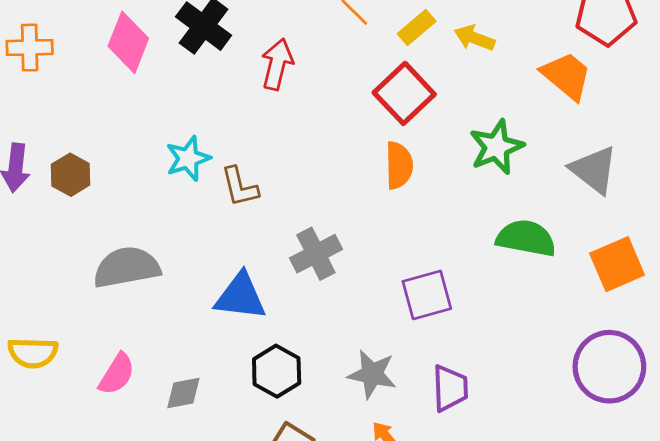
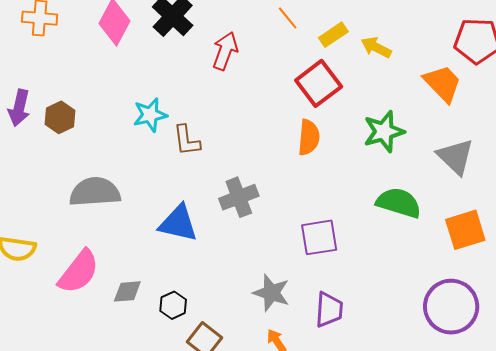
black hexagon: (277, 371) -> (173, 305), moved, size x0.7
pink semicircle: (117, 374) -> (79, 272), size x1.4

